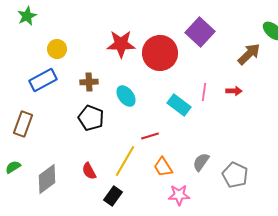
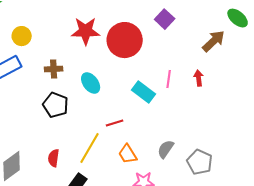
purple square: (200, 32) -> (165, 19), size x0.7
red arrow: (234, 91) -> (199, 78), turned -98
red semicircle: (89, 171) -> (54, 158), turned 36

